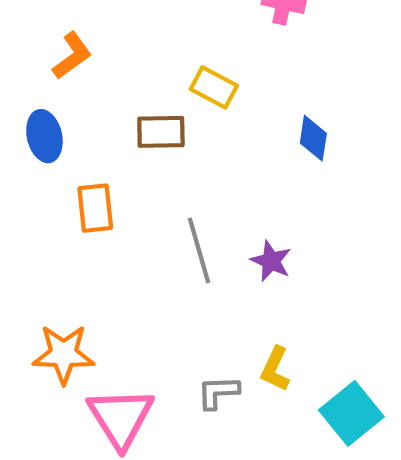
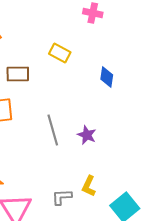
brown rectangle: (161, 132) -> (18, 74), moved

